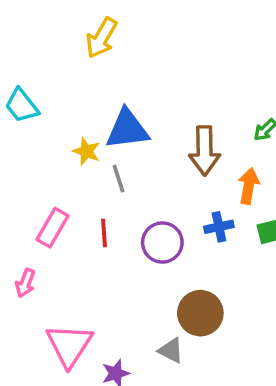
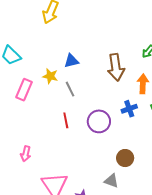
blue triangle: (127, 129) -> (71, 61), size x0.6
pink rectangle: (52, 228) -> (24, 90), moved
brown circle: (200, 313) -> (125, 158), size x0.7

